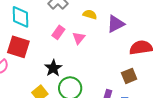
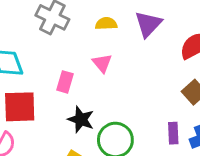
pink rectangle: (58, 32) -> (65, 82), moved

